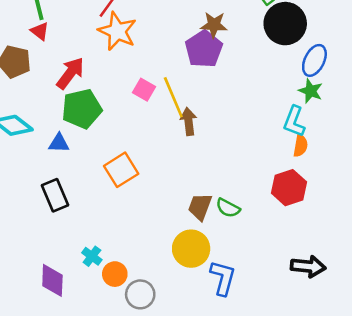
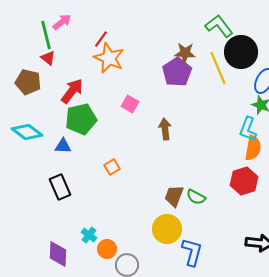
yellow line: (173, 97) -> (218, 68), moved
orange semicircle: (300, 146) -> (253, 148), size x1.4
orange square: (121, 170) -> (112, 167), size x0.6

